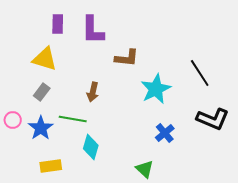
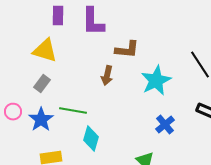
brown arrow: (93, 92) -> (107, 76), moved

